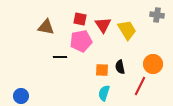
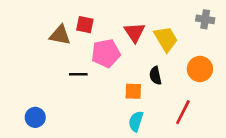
red square: (80, 19) -> (85, 25), moved
orange circle: (153, 64) -> (200, 69), moved
black semicircle: (120, 67) -> (155, 76), moved
blue circle: (21, 96) -> (35, 117), moved

